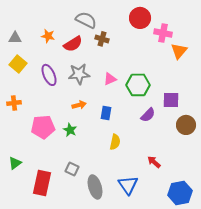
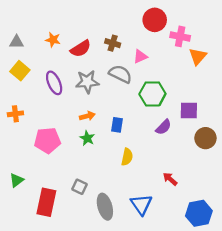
gray semicircle: (86, 20) -> (120, 74), moved
pink triangle: (110, 79) -> (140, 56), moved
green star: (70, 130) -> (87, 138), moved

